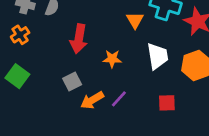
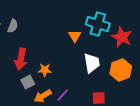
red arrow: (79, 39) -> (21, 59), moved
orange star: (112, 59) -> (45, 70), moved

